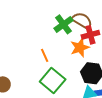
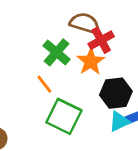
green cross: (64, 24) -> (57, 52), moved

